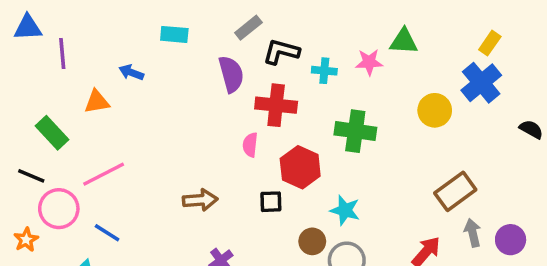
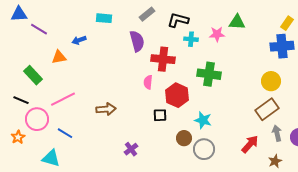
black L-shape: (281, 52) -> (178, 20), moved
purple line: (62, 53) -> (39, 29), turned -54
blue arrow: (131, 72) -> (79, 40), turned -40
blue cross: (481, 83) -> (282, 46), turned 35
yellow circle: (435, 110) -> (271, 81), moved
brown arrow: (200, 200) -> (106, 109), moved

